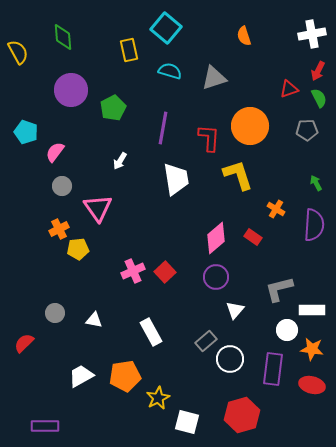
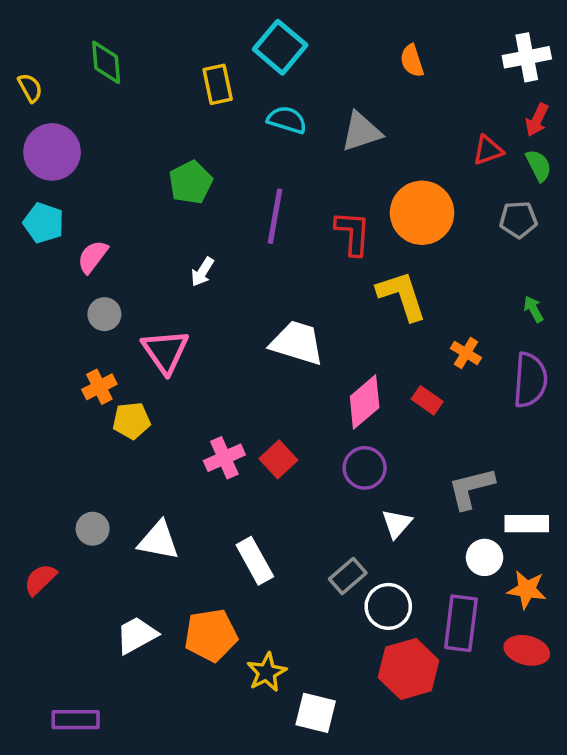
yellow semicircle: (18, 52) -> (30, 88), size x0.7
purple circle: (71, 90) -> (52, 152), moved
white trapezoid: (176, 179) -> (297, 343), moved, turned -64
white triangle: (94, 320) -> (158, 541), size x1.5
red hexagon: (242, 415) -> (409, 669), moved

